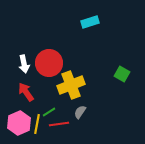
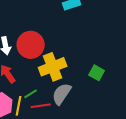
green square: (122, 74) -> (97, 73), moved
gray semicircle: (80, 112) -> (62, 94), size x1.6

